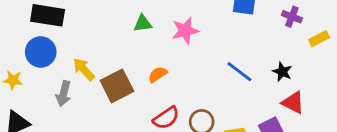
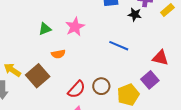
black star: (282, 72) -> (135, 15), moved
orange semicircle: (158, 74) -> (58, 54), moved, turned -144

